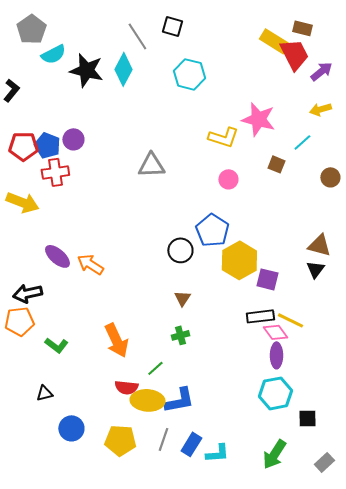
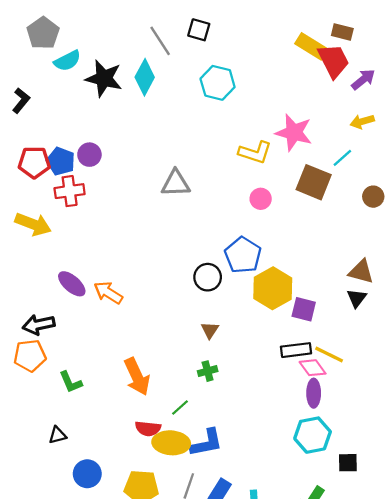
brown square: (276, 164) -> (314, 182), size x1.8
green L-shape: (56, 345) -> (71, 382), turned 30

